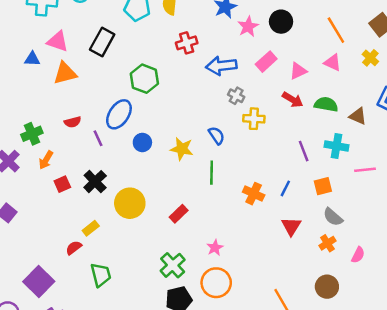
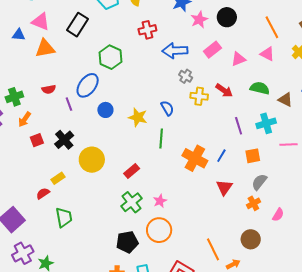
red arrow: (293, 100) -> (224, 90), moved
cyan cross: (337, 146) -> (266, 123), turned -30
orange cross: (254, 194) -> (195, 158), size x1.4
gray semicircle: (333, 217) -> (259, 182), turned 84
green cross: (173, 265) -> (132, 202), moved

